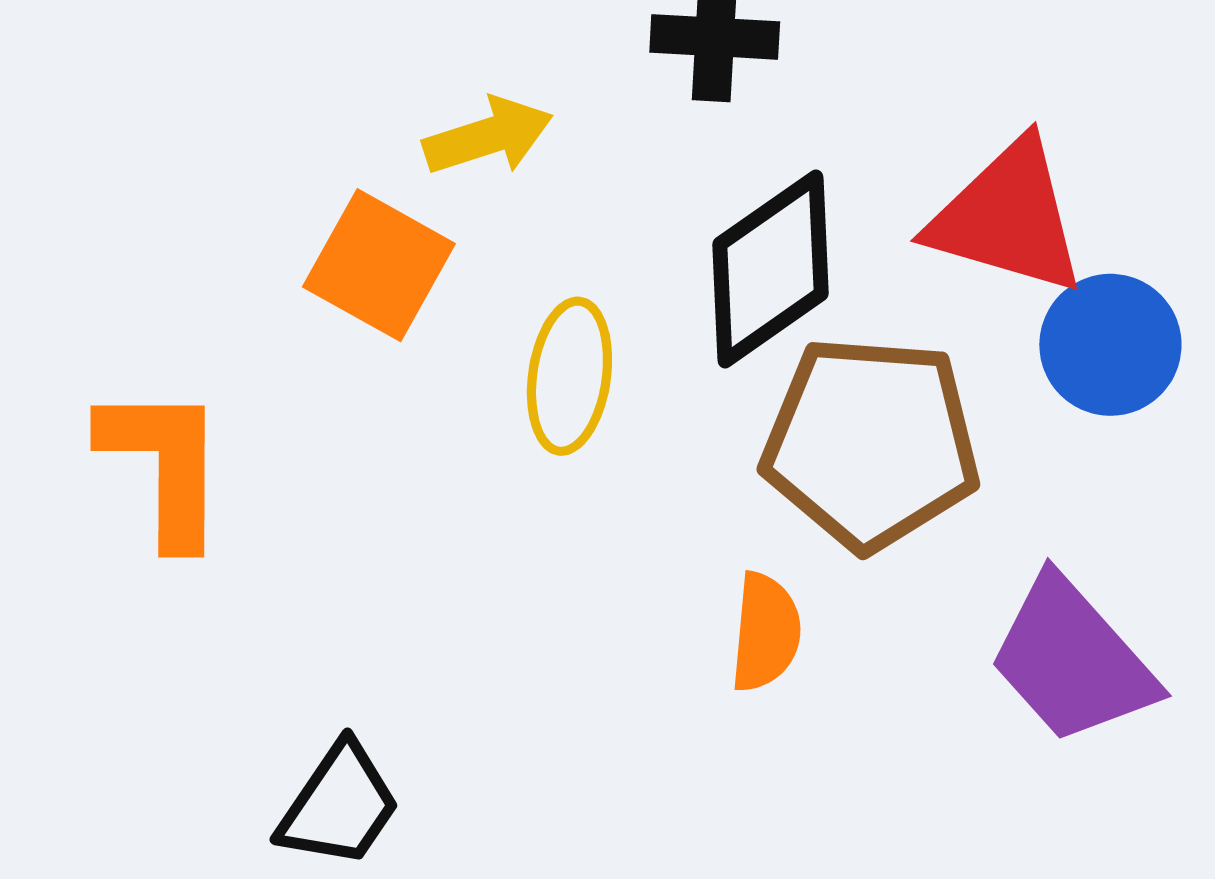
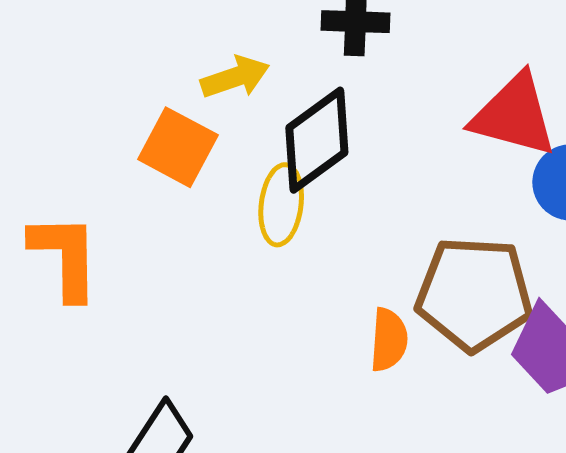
black diamond: (770, 269) -> (317, 140), moved
brown pentagon: (871, 443) -> (474, 294), moved

